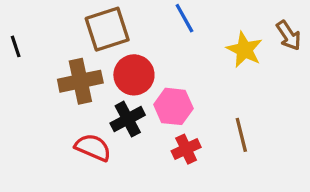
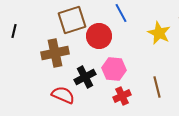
black line: (16, 46) -> (14, 31), turned 32
red circle: (134, 75) -> (99, 36), moved

